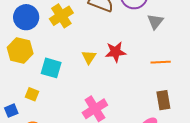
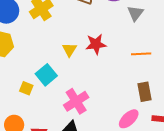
cyan square: (51, 68) -> (46, 75), moved, turned 35
yellow square: (32, 94) -> (26, 88), moved

